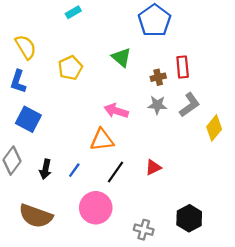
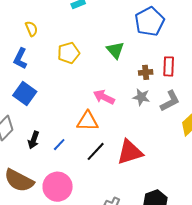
yellow semicircle: (26, 47) -> (31, 29), size x0.7
red triangle: (153, 167) -> (130, 152), size x1.8
pink circle: (96, 208) -> (58, 187), moved

